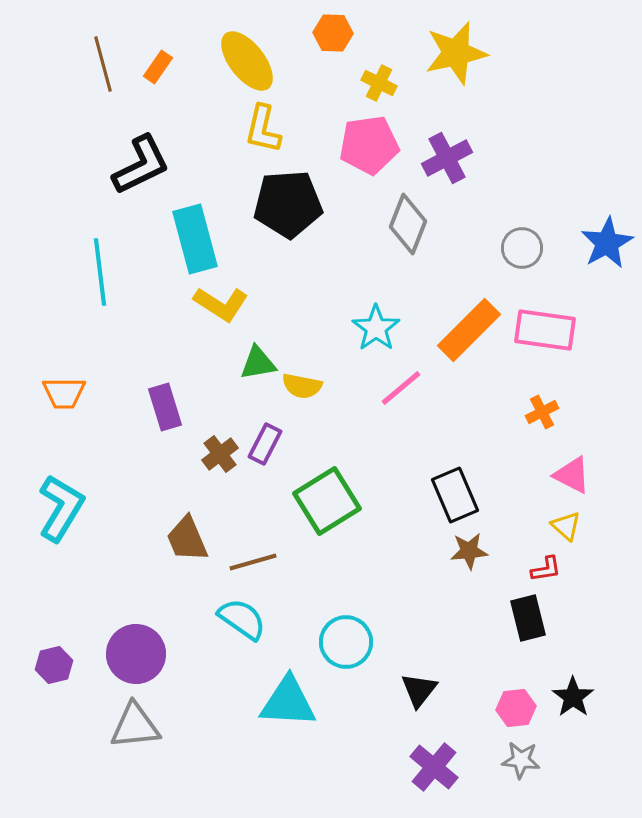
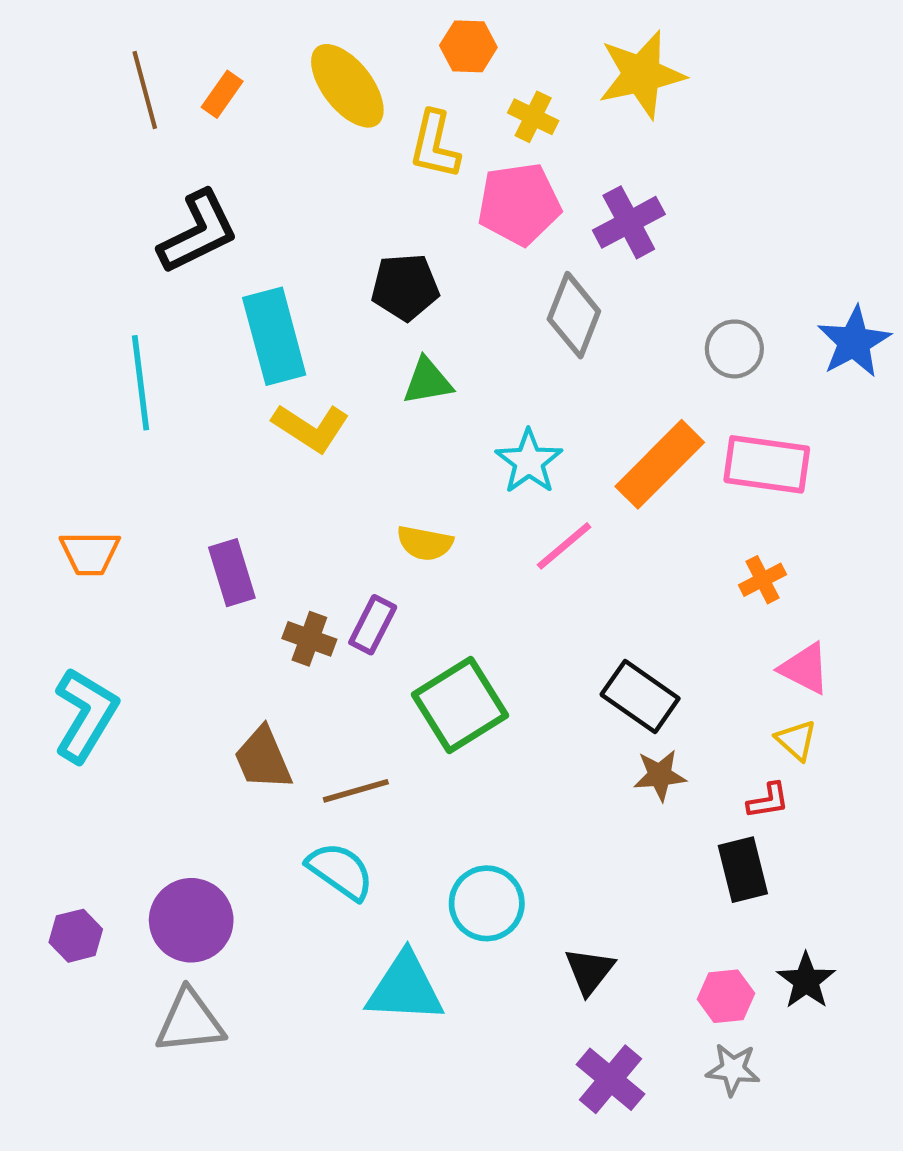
yellow L-shape: (263, 129) -> (435, 145), moved
black pentagon: (288, 204) -> (405, 287), size x0.7
green triangle: (258, 363) -> (428, 381), moved
brown cross: (220, 454) -> (309, 639), turned -33
black rectangle: (455, 495) -> (640, 697), turned -32

